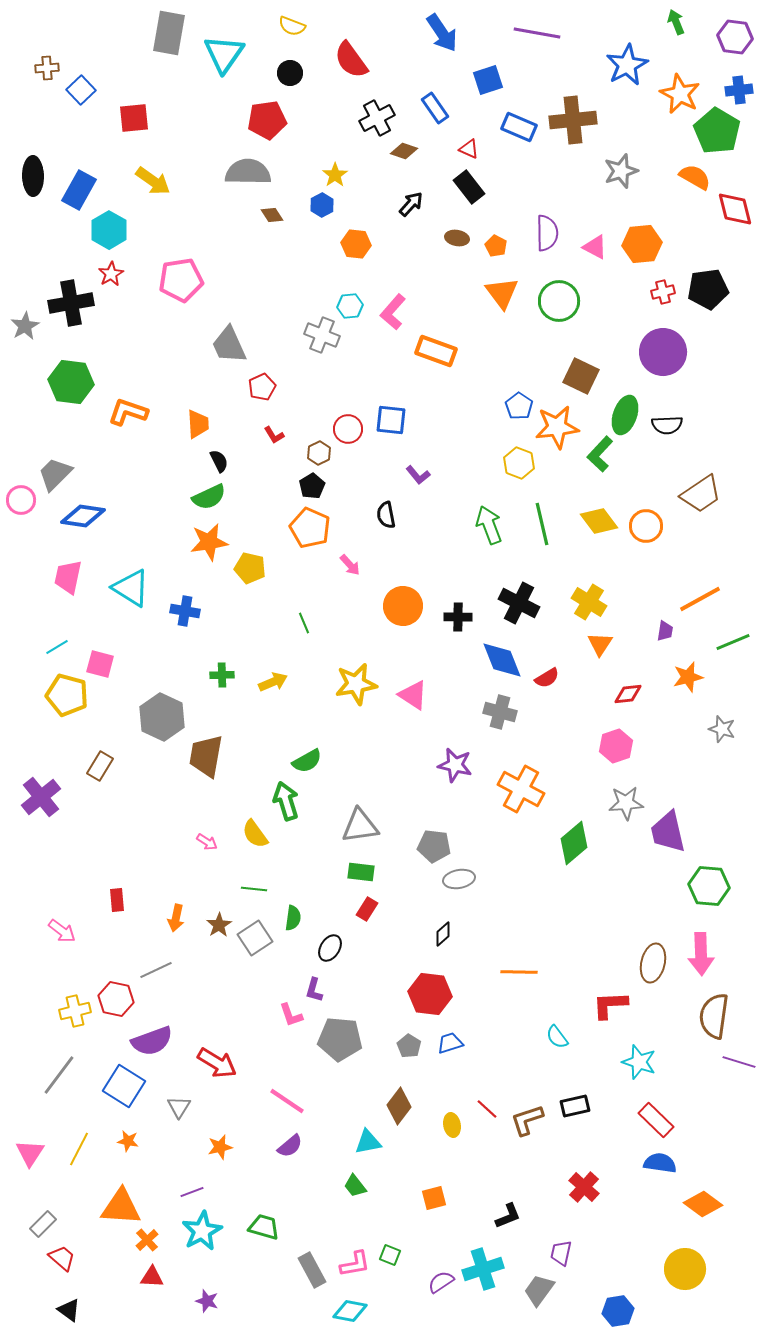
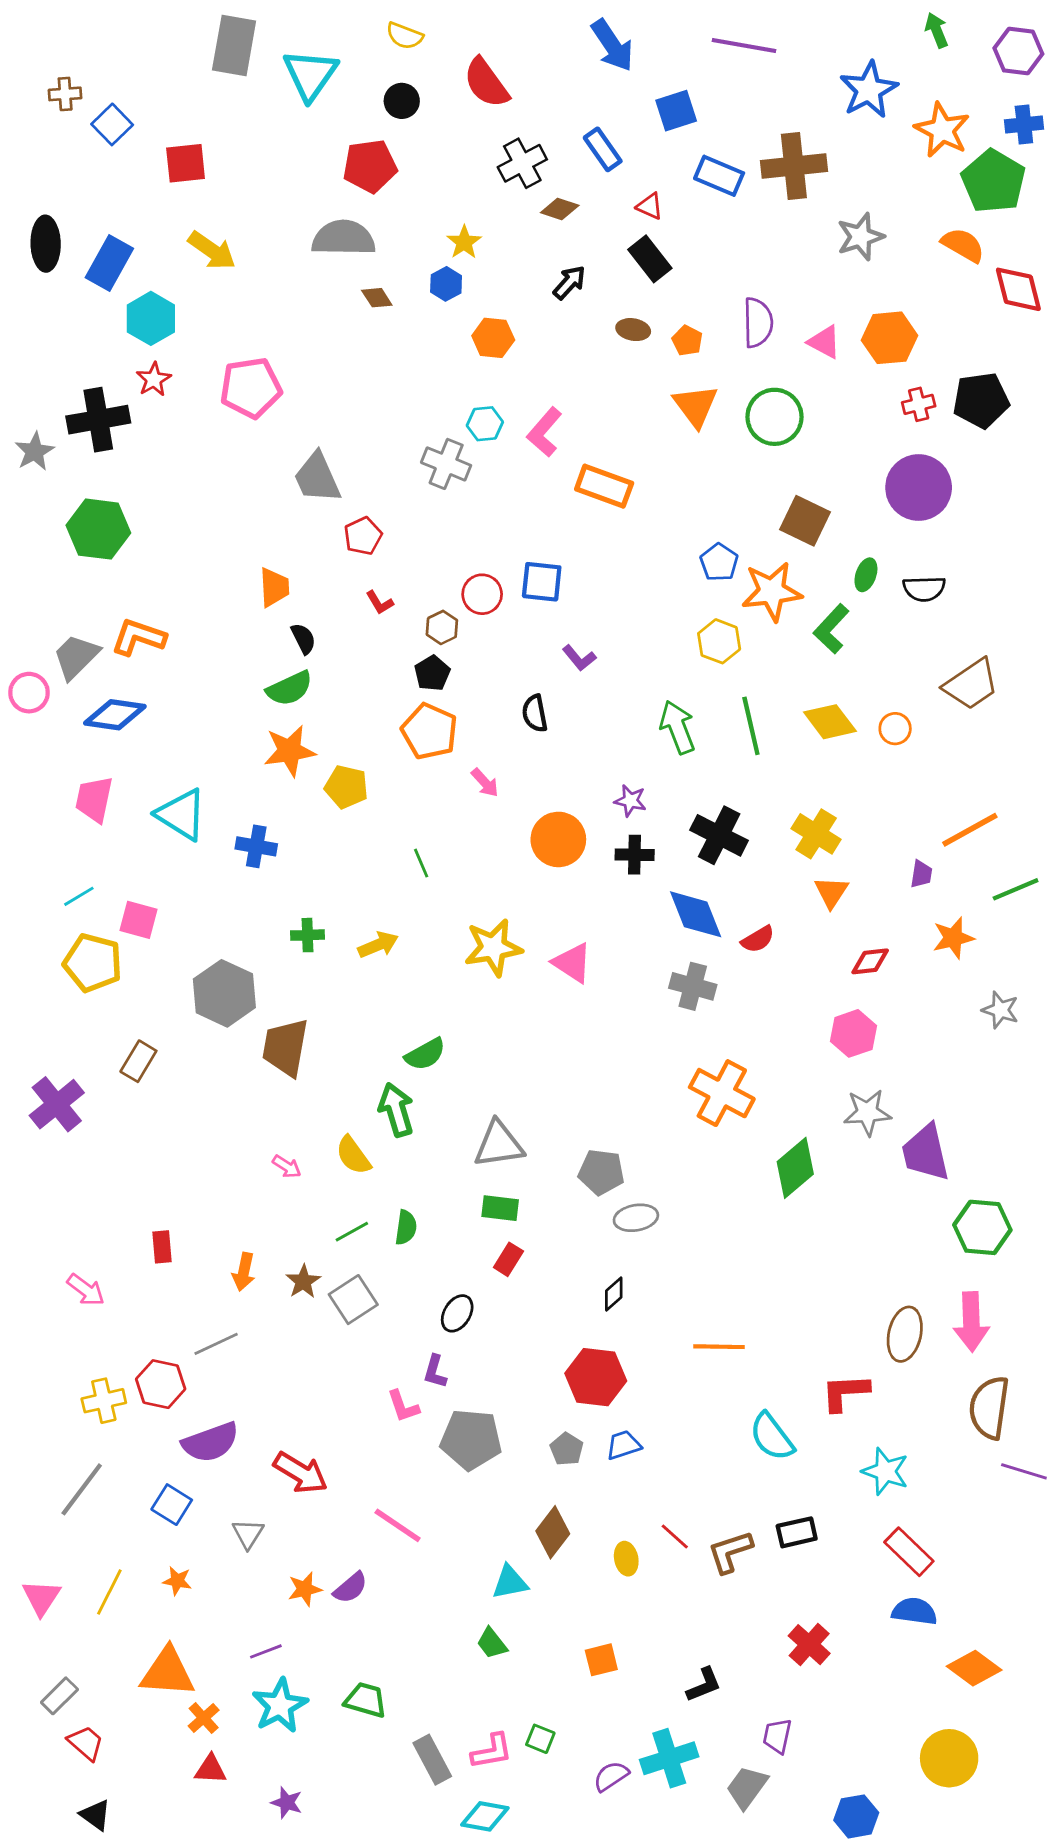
orange L-shape: (128, 412) -> (138, 637), moved
green ellipse: (625, 415) -> (866, 575), size x0.6
orange circle: (646, 526) -> (895, 729), size x0.7
purple star: (455, 765) -> (630, 801), moved, size x0.7
green line: (254, 889) -> (352, 1232), turned -35
green semicircle: (293, 918) -> (406, 1227), moved
cyan semicircle: (557, 1037) -> (772, 1437), size x1.5
blue square: (124, 1086) -> (172, 1505), size x0.7
purple semicircle: (290, 1146) -> (350, 1588), moved

